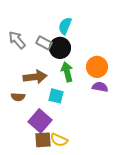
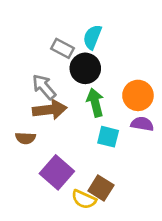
gray arrow: (17, 40) -> (44, 87), moved
gray rectangle: (44, 43) -> (62, 48), moved
cyan square: (56, 96) -> (108, 137), moved
brown square: (43, 140) -> (101, 188), moved, turned 36

